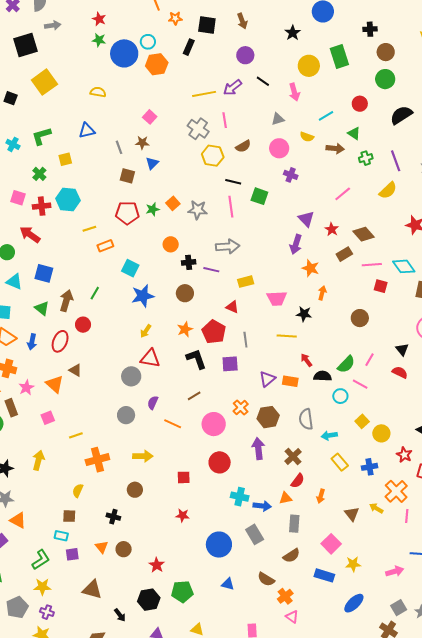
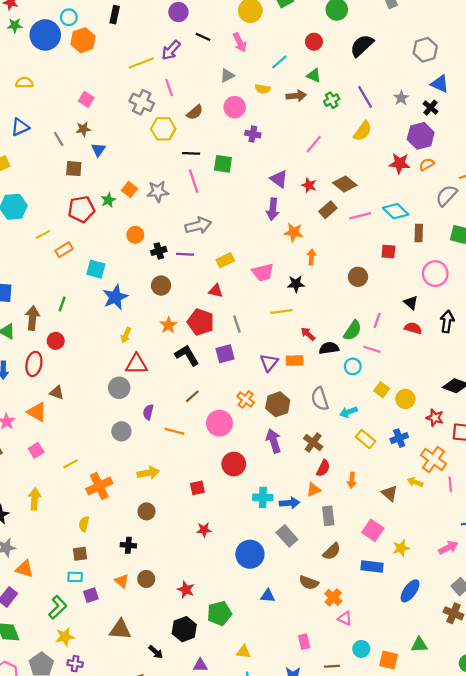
red square: (381, 286) -> (388, 251), moved

